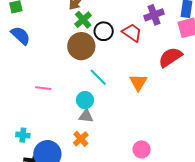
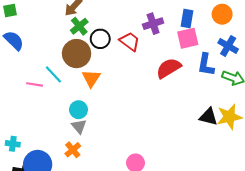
cyan line: (98, 77) -> (53, 74), moved
orange triangle: (138, 82) -> (91, 78), moved
pink line: (43, 88) -> (34, 84), moved
gray triangle: (86, 116) -> (79, 126), turned 42

